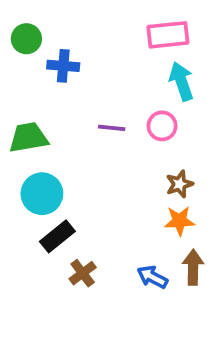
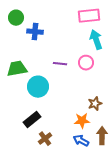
brown star: (179, 184) -> (95, 104), moved
cyan circle: (42, 194) -> (38, 87), moved
orange star: (179, 221) -> (82, 121), moved

